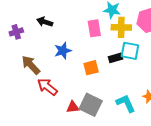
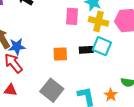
blue star: (63, 51) -> (17, 47), moved
red triangle: (73, 107) -> (10, 90), moved

